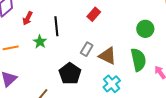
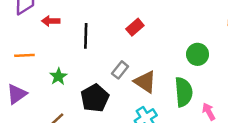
red arrow: (28, 18) -> (51, 21), turned 56
green star: (40, 42) -> (58, 76), moved

